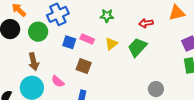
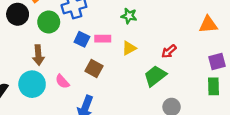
red arrow: (146, 23) -> (169, 51), moved, turned -40
pink rectangle: (87, 39) -> (103, 39), turned -32
green trapezoid: (137, 47) -> (155, 76), moved

